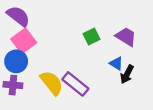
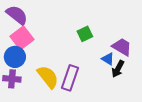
purple trapezoid: (126, 37) -> (122, 47), moved
purple rectangle: (75, 84) -> (70, 78), turned 70

